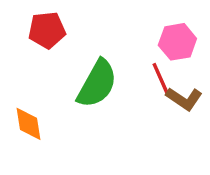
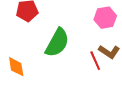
red line: (161, 79) -> (95, 61), moved

